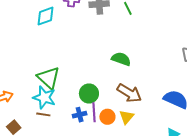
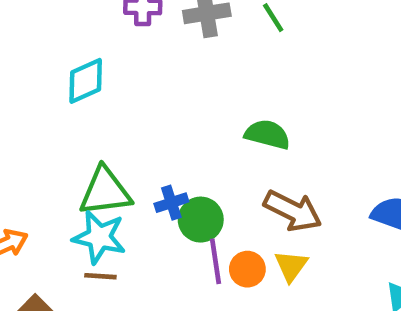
cyan diamond: (45, 16) -> (86, 81), moved
green triangle: (48, 78) -> (105, 192), turned -45
blue cross: (80, 115) -> (171, 203), moved

